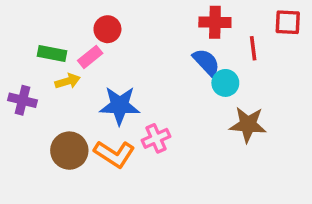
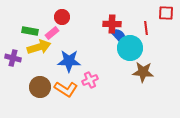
red cross: (215, 22) -> (112, 24), moved
yellow arrow: (68, 81) -> (39, 47), size x1.6
cyan circle: (225, 83) -> (130, 48), size x1.6

